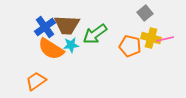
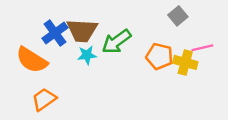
yellow cross: (151, 38) -> (185, 62), moved
orange semicircle: (51, 49) -> (32, 60), moved

